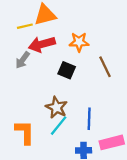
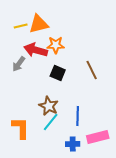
yellow line: (25, 26) -> (21, 26), moved
orange star: (79, 42) -> (56, 45), moved
red arrow: (42, 44) -> (36, 50), turned 30

